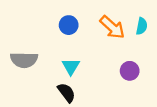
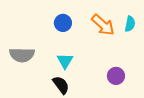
purple circle: (130, 71) -> (116, 76), moved

